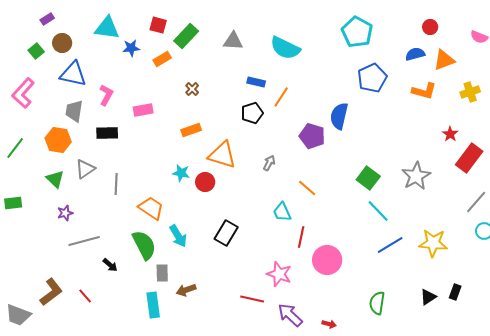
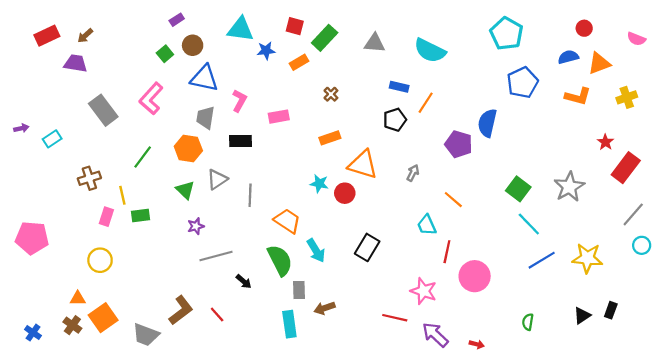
green semicircle: (377, 303) -> (528, 322), size x0.7

